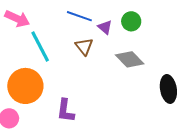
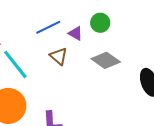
blue line: (79, 16) -> (48, 27), turned -35

